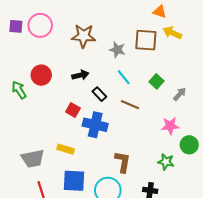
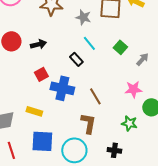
black arrow: (80, 75) -> (38, 44), moved
black rectangle: (99, 94) -> (76, 59), moved
brown line: (130, 105) -> (95, 96), moved, turned 36
red square: (73, 110) -> (41, 74), turned 32

